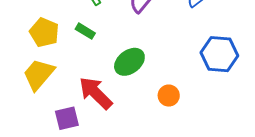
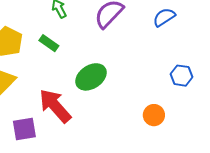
blue hexagon: (219, 54) -> (182, 76), size x0.6
orange circle: (169, 96) -> (154, 115), moved

